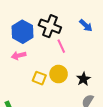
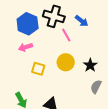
blue arrow: (86, 25) -> (82, 21), moved
yellow square: (39, 78) -> (38, 69), moved

